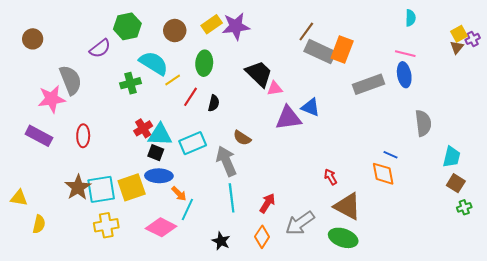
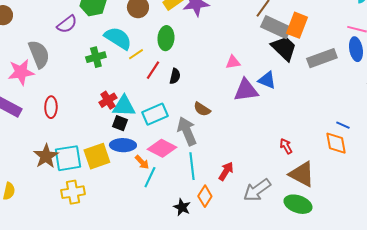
black trapezoid: (259, 74) -> (284, 48), moved
pink diamond: (161, 227) -> (162, 148), moved
orange diamond: (262, 237) -> (205, 196), moved

